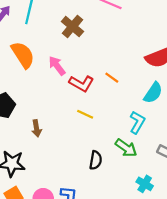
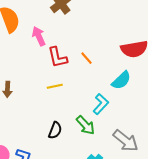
red L-shape: (81, 83) -> (58, 57), turned 35
yellow line: (85, 114) -> (55, 86), turned -49

